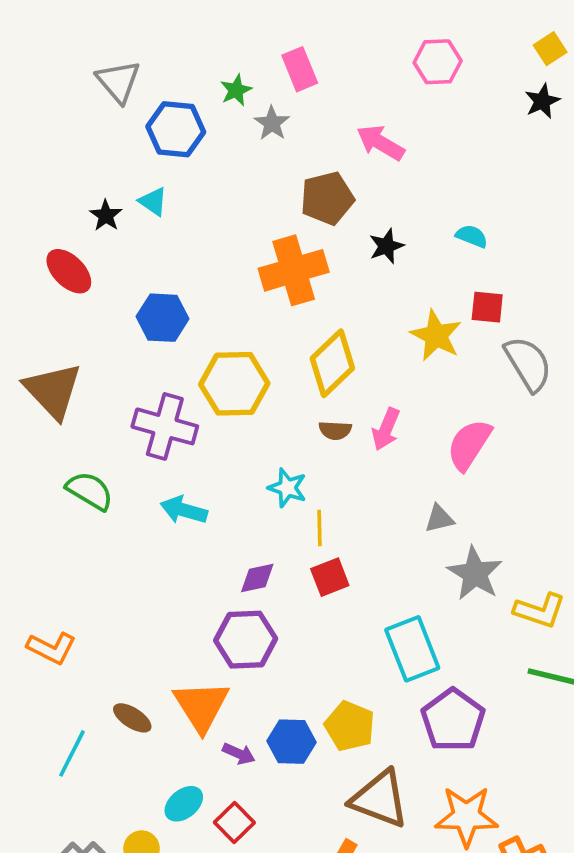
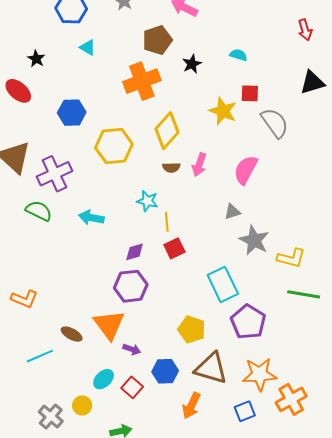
cyan triangle: (153, 202) -> (88, 47), moved
purple cross: (165, 426) -> (55, 174), moved, turned -36
blue hexagon: (292, 742) -> (165, 371), moved
cyan line: (72, 753) -> (40, 356), turned 44

